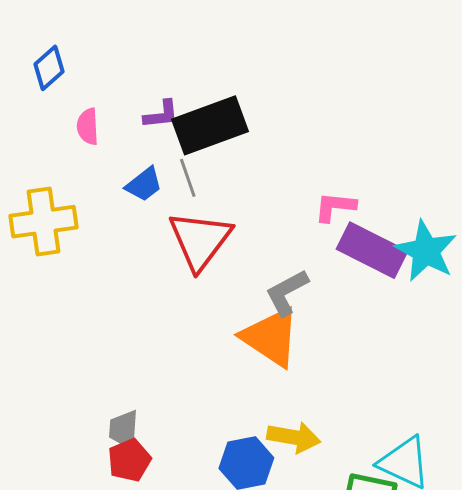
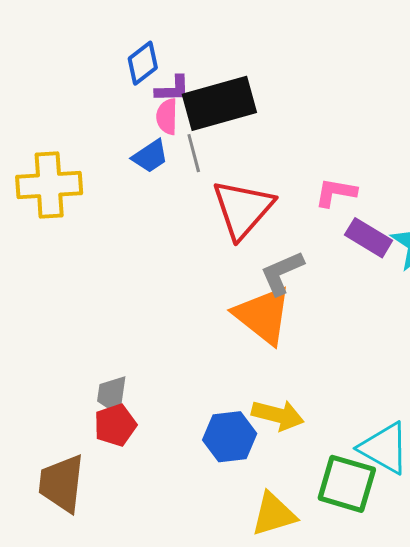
blue diamond: (49, 68) -> (143, 63), moved
pink semicircle: (88, 127) -> (167, 117), moved
red triangle: (200, 240) -> (243, 209), moved
purple rectangle: (372, 250) -> (369, 238), size x0.7

